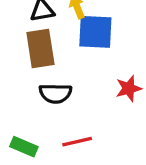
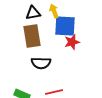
red star: (129, 88) -> (72, 42), moved

